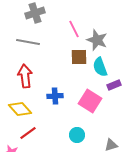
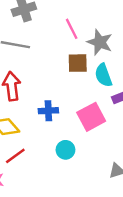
pink square: (90, 101) -> (91, 117), turned 30
cyan circle: (77, 135) -> (65, 150), moved

